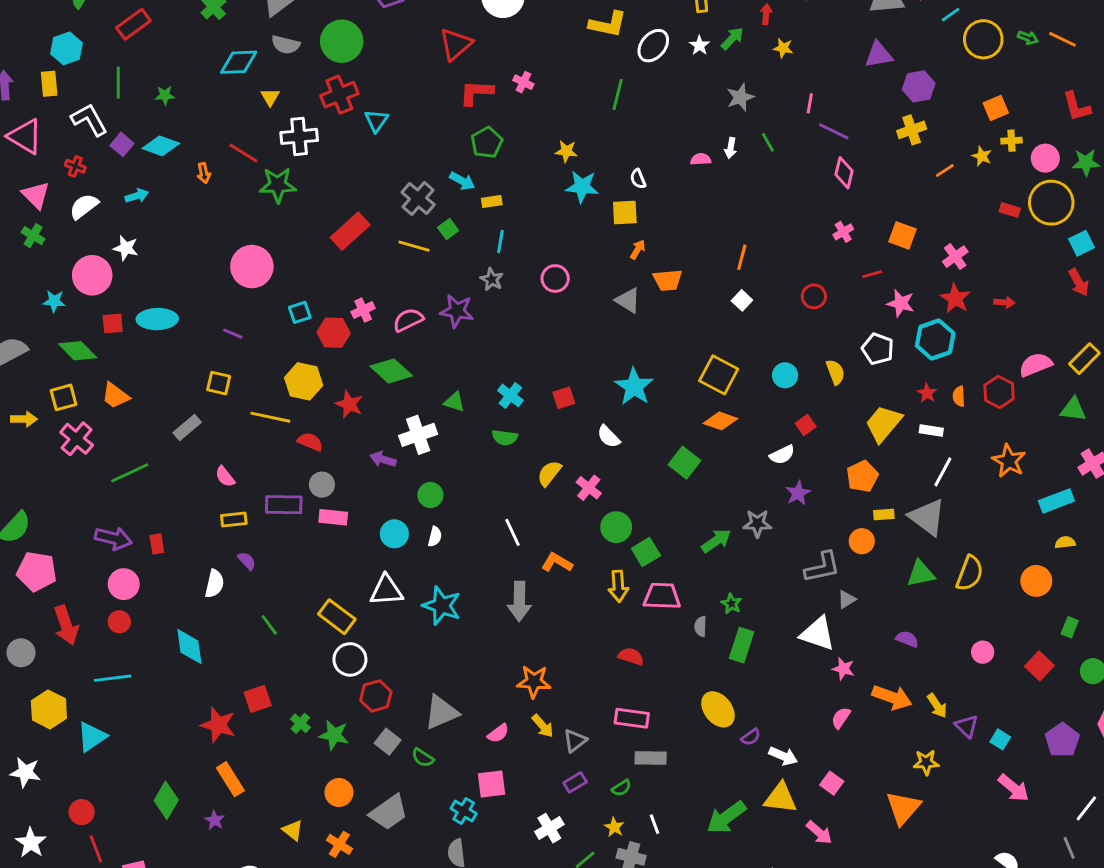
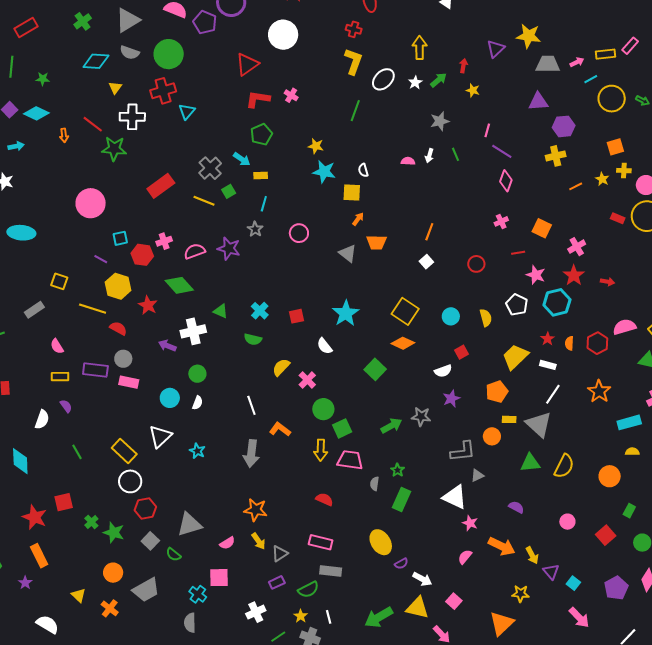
yellow L-shape: (608, 24) -> (353, 61), turned -88
purple line: (233, 334) -> (101, 259), moved
white triangle: (386, 590) -> (160, 436), turned -45
cyan star: (442, 606) -> (197, 451), size x0.6
green semicircle: (621, 788) -> (308, 590), size x1.5

